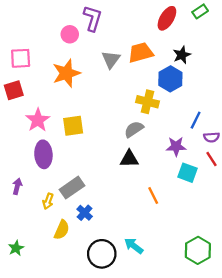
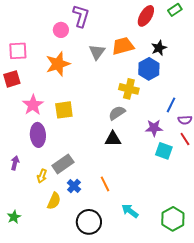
orange line: (153, 196) -> (105, 184), moved
cyan arrow: (134, 246) -> (130, 211), moved

